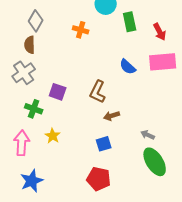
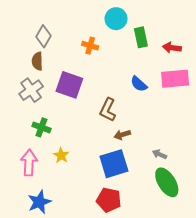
red arrow: (160, 32) -> (172, 48), turned 126
purple square: (58, 92) -> (69, 85), moved, size x1.5
blue square: (104, 144) -> (114, 164), size x1.8

